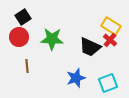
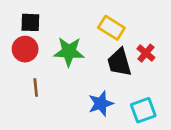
black square: (23, 17) -> (30, 22), turned 35
yellow rectangle: (111, 26) -> (111, 28), moved
black trapezoid: (90, 47) -> (119, 62), turned 50

